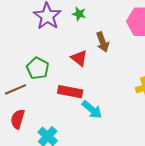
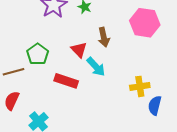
cyan arrow: (92, 110) -> (96, 67), moved

